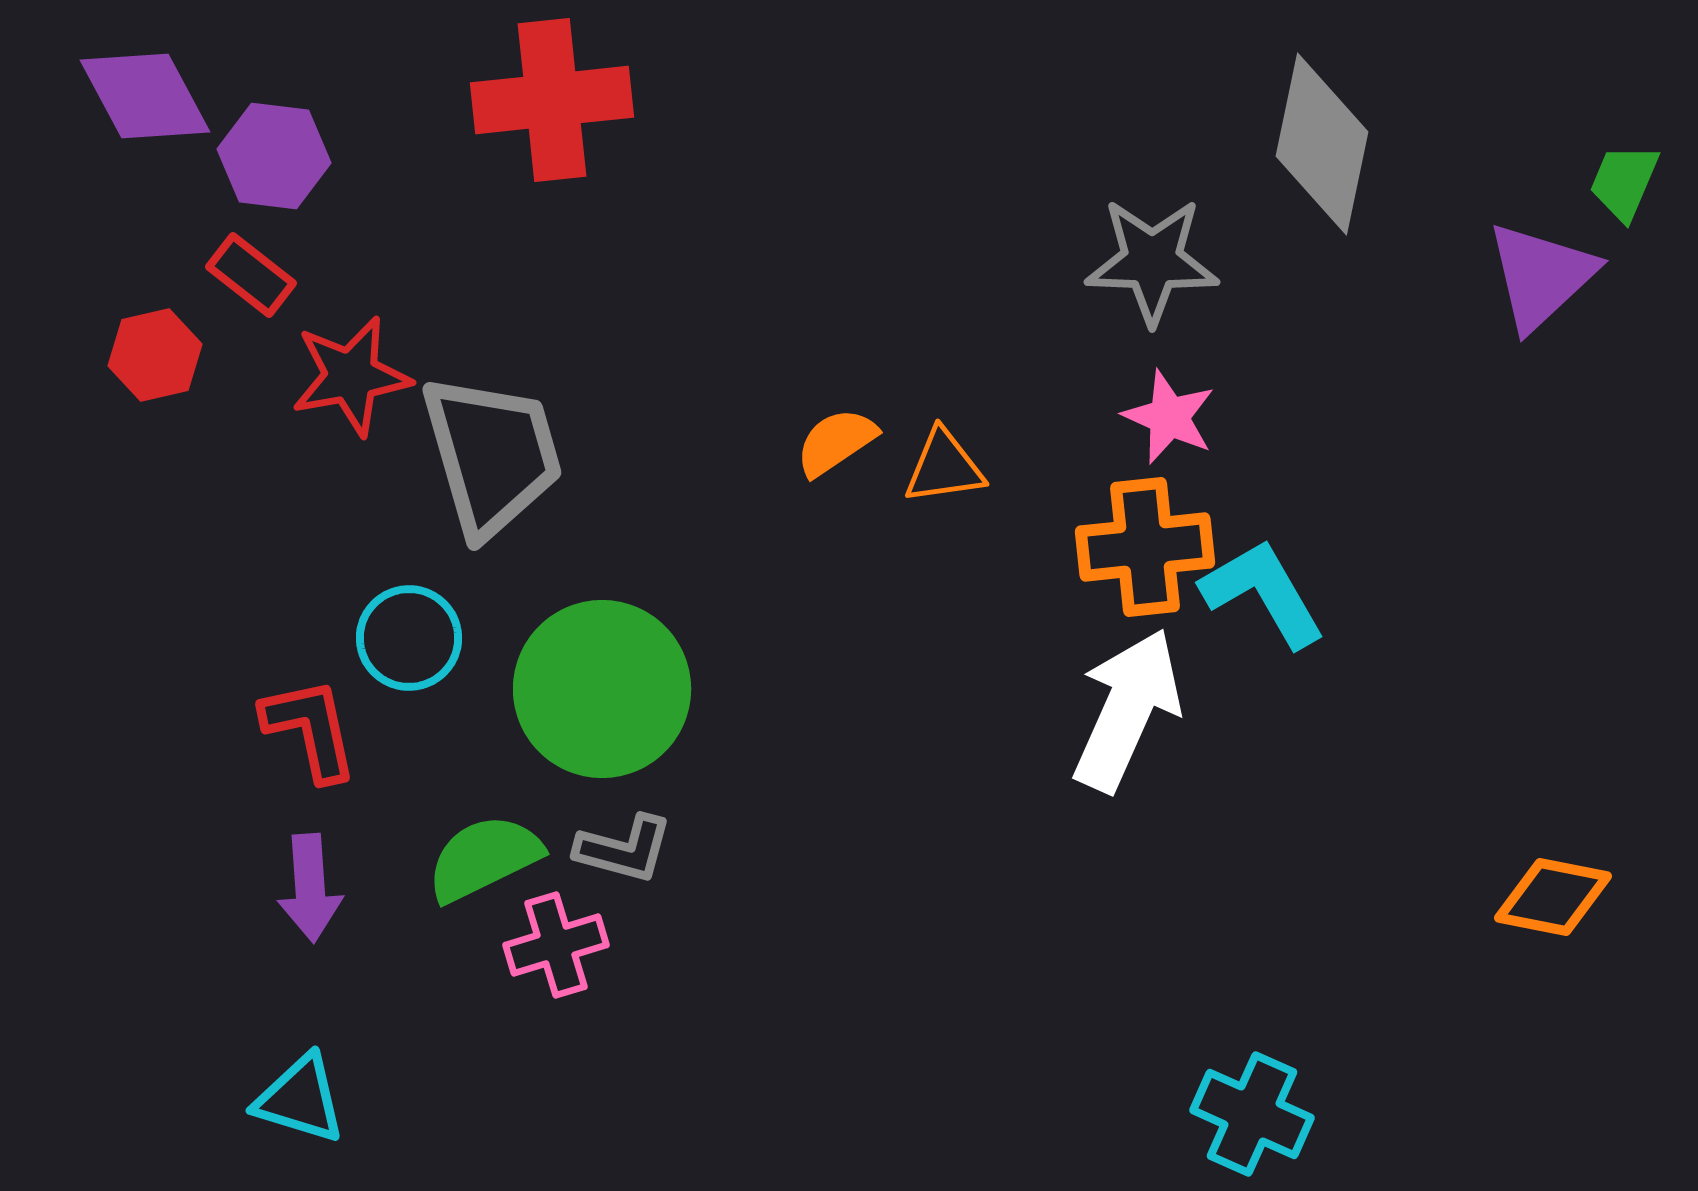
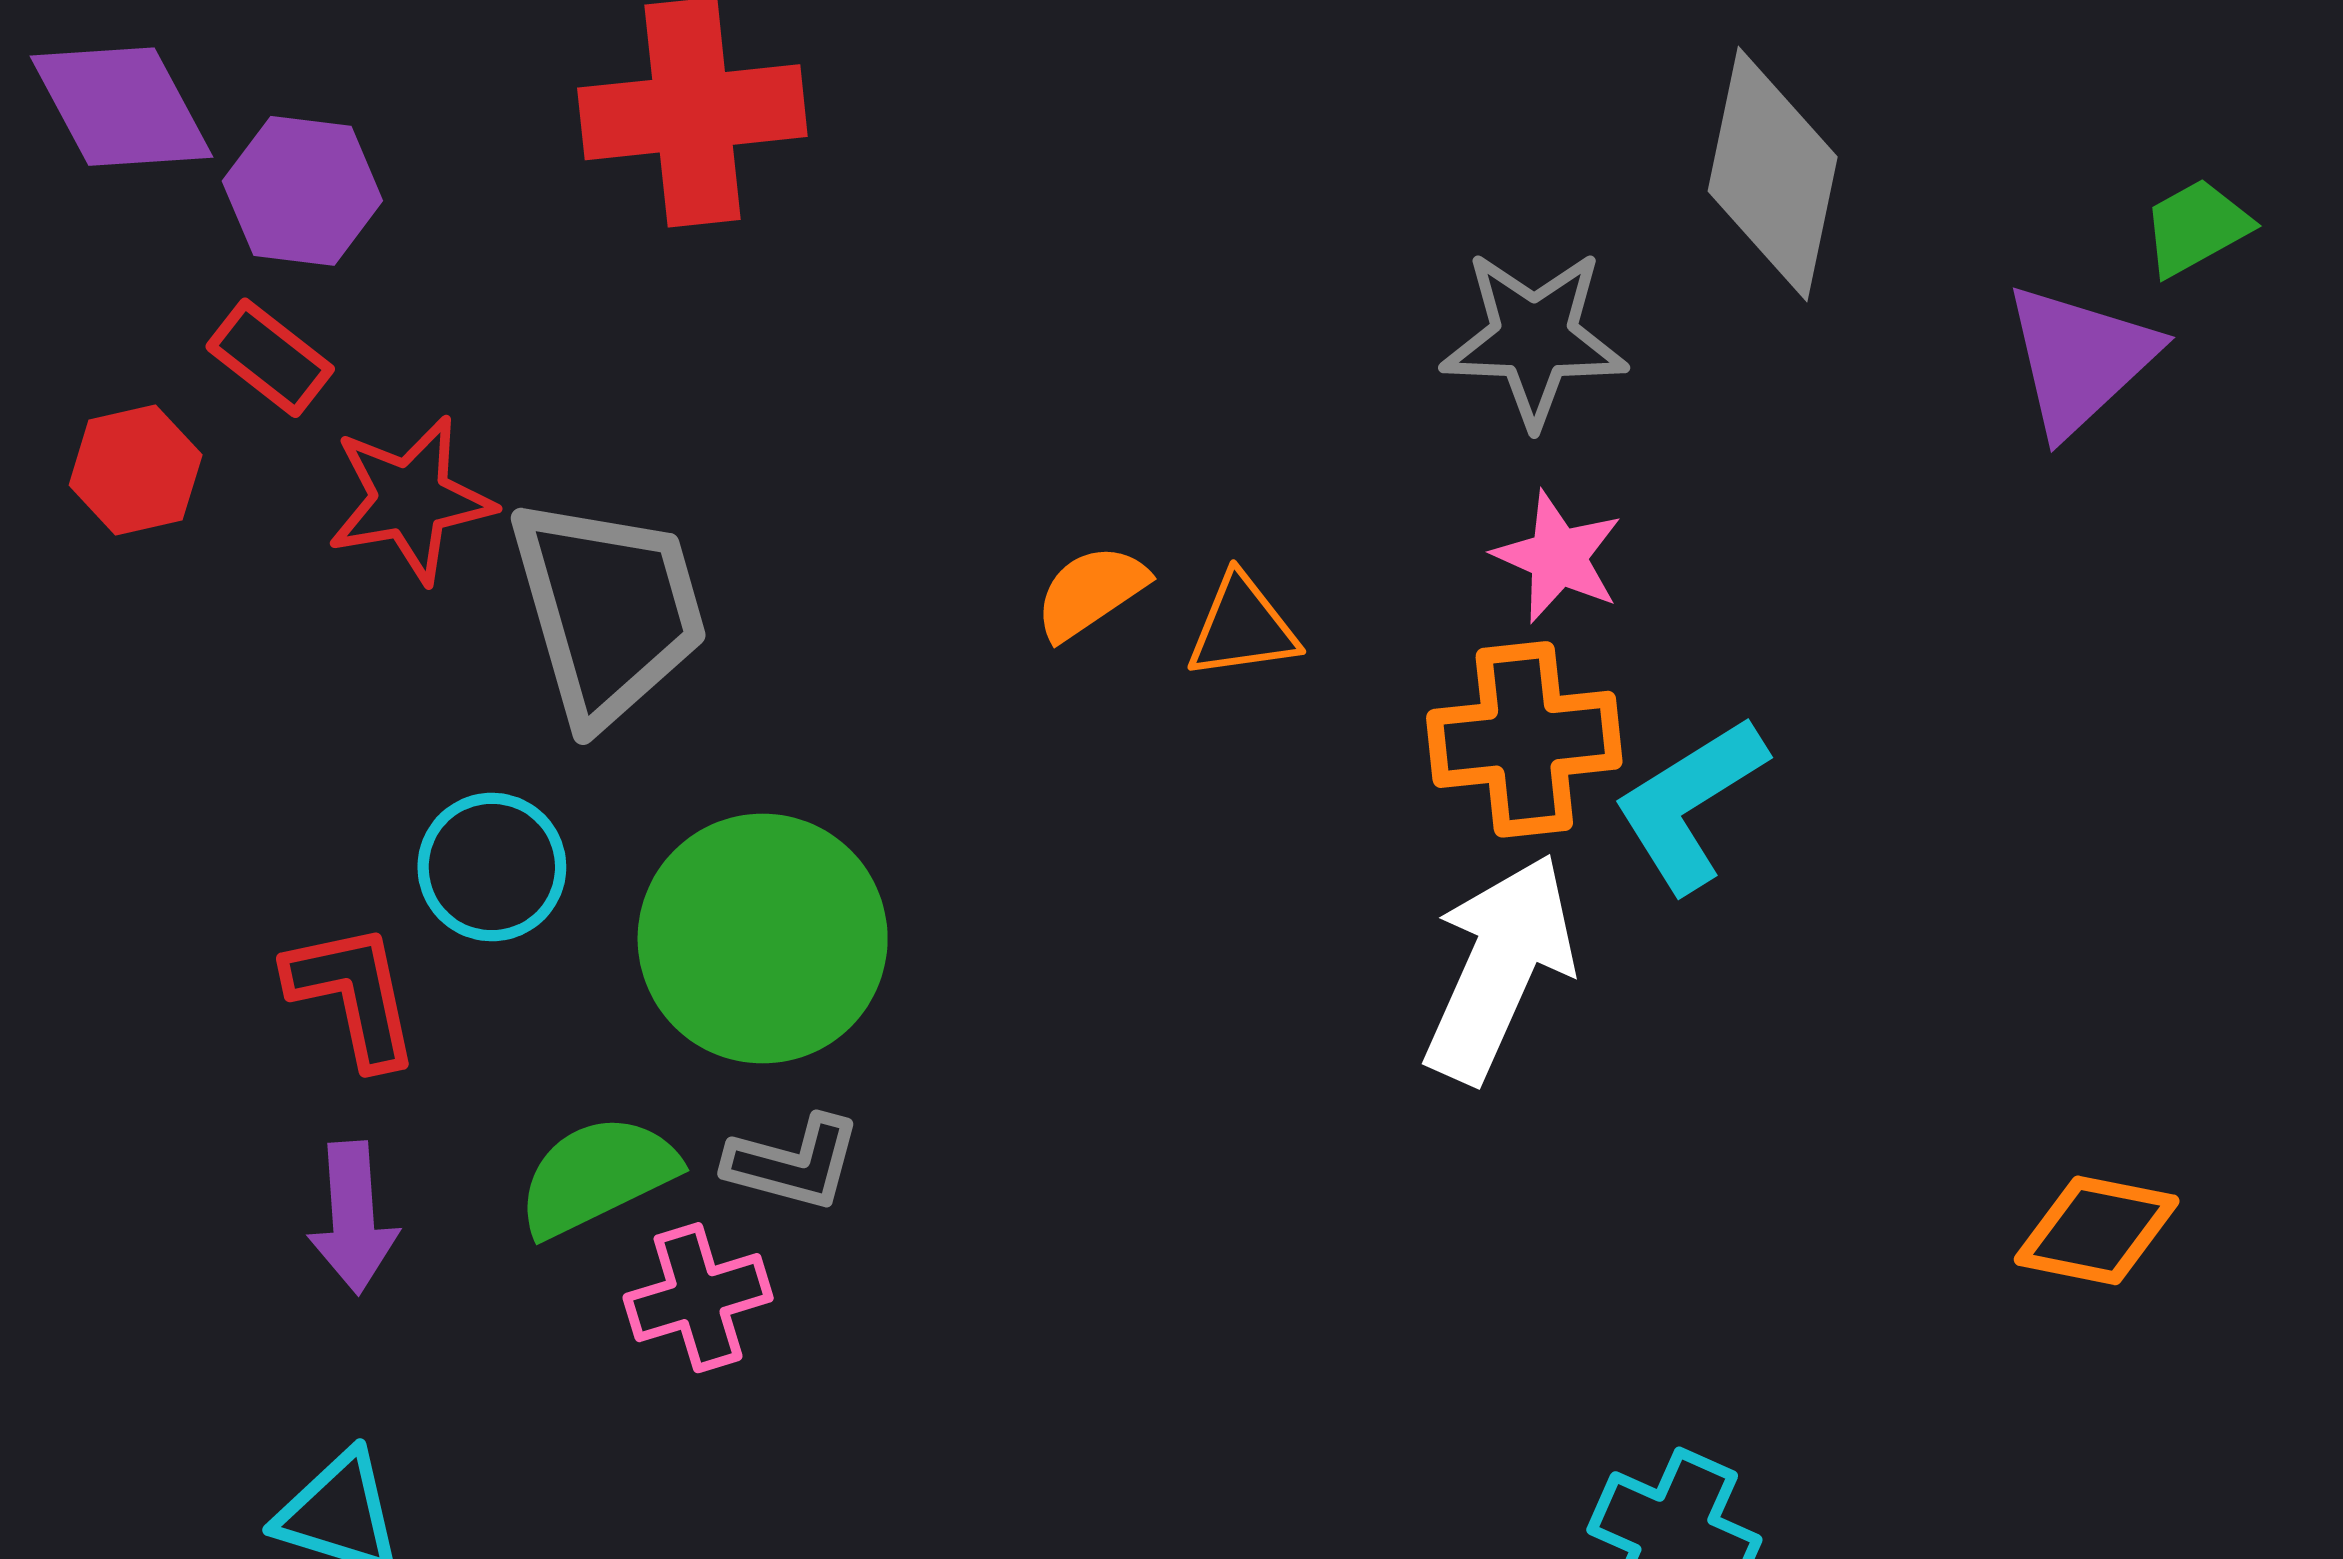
green trapezoid: (1624, 182) -> (2196, 227), turned 38
cyan L-shape: (1263, 593) -> (1690, 804), turned -92

